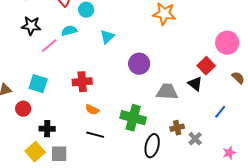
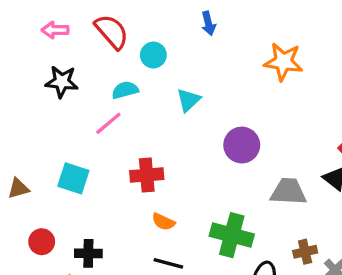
pink line: (49, 46) -> (108, 123), moved
red circle: (23, 109) -> (42, 242), moved

